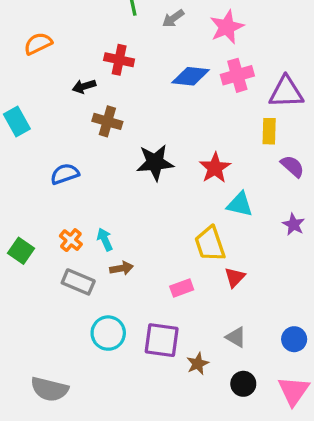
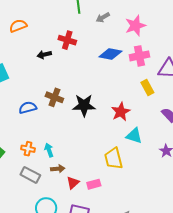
brown cross: (107, 121) -> (54, 97), moved
yellow rectangle: (269, 131) -> (147, 87), moved, turned -35
orange cross: (71, 240) -> (28, 149), turned -32
red triangle: (235, 277) -> (73, 183), moved

